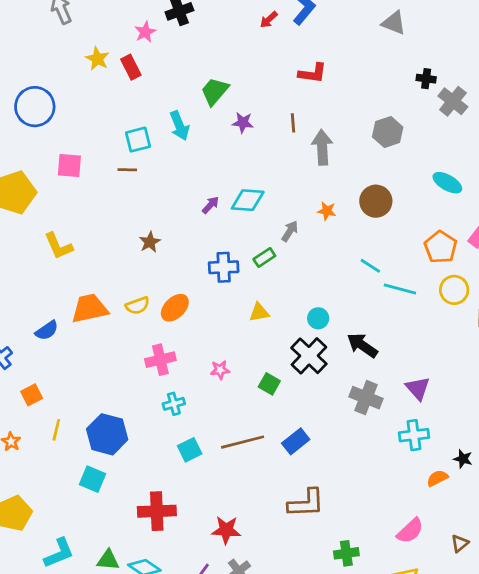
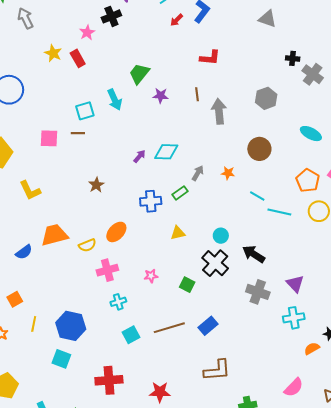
pink square: (69, 166) -> (49, 138), moved
orange star: (327, 211) -> (228, 173), moved
yellow semicircle: (138, 306) -> (87, 245), moved

